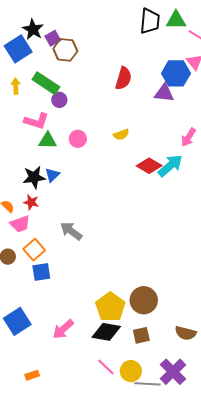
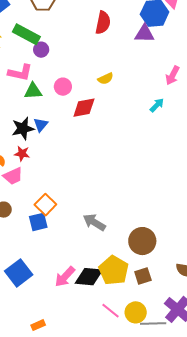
red diamond: (149, 166) -> (84, 108), moved, turned -35
cyan arrow: (170, 166) -> (157, 105), size x0.6
gray arrow: (71, 231) -> (94, 222), moved
orange square: (34, 250) -> (45, 205), moved
yellow pentagon: (110, 307) -> (114, 270), moved
black diamond: (106, 332) -> (89, 277), moved

